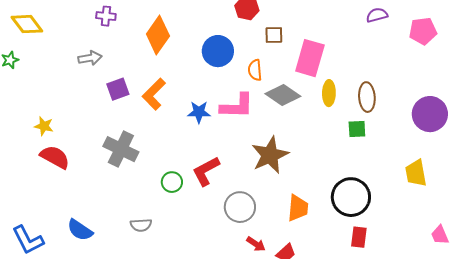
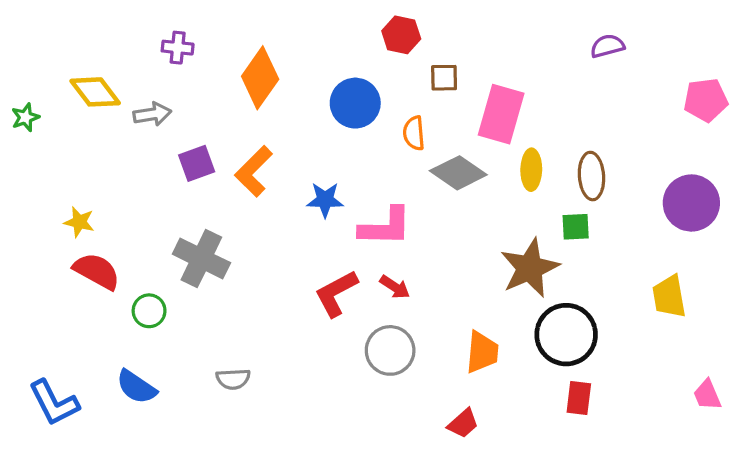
yellow diamond: (27, 24) -> (95, 92), moved
pink pentagon: (423, 31) -> (706, 100), moved
pink L-shape: (237, 106) -> (385, 227), moved
brown star: (270, 155) -> (530, 268), moved
green circle: (172, 182) -> (149, 311), moved
red arrow: (256, 244) -> (395, 287), moved

